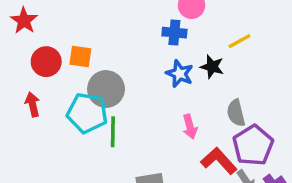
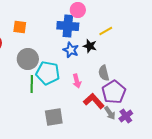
blue cross: (174, 33) -> (68, 26), size x1.5
orange square: (80, 57) -> (20, 27), moved
cyan pentagon: (87, 113) -> (48, 73), moved

